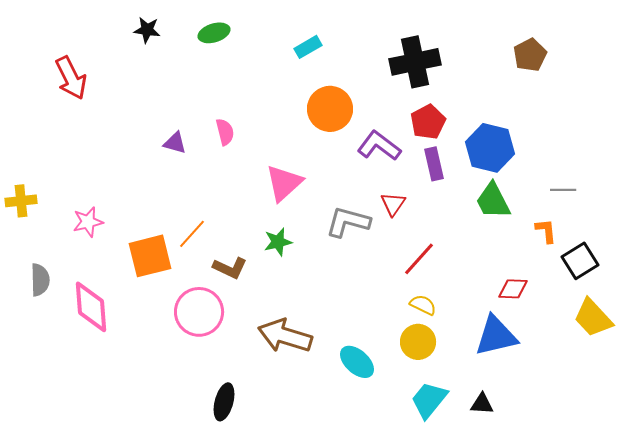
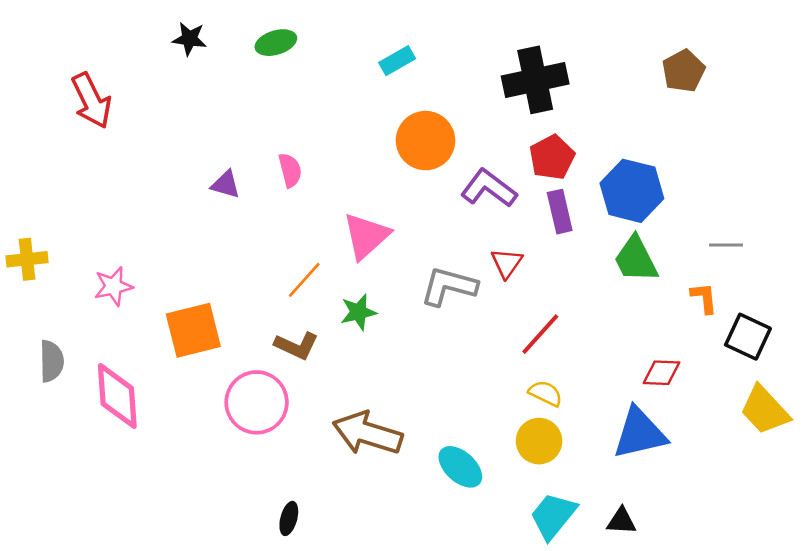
orange line: (192, 234) -> (304, 280), moved
black square: (580, 261) -> (748, 337), turned -33
black ellipse: (224, 402) -> (289, 518), size x0.7

